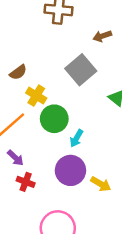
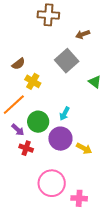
green circle: (54, 119) -> (38, 122), moved

